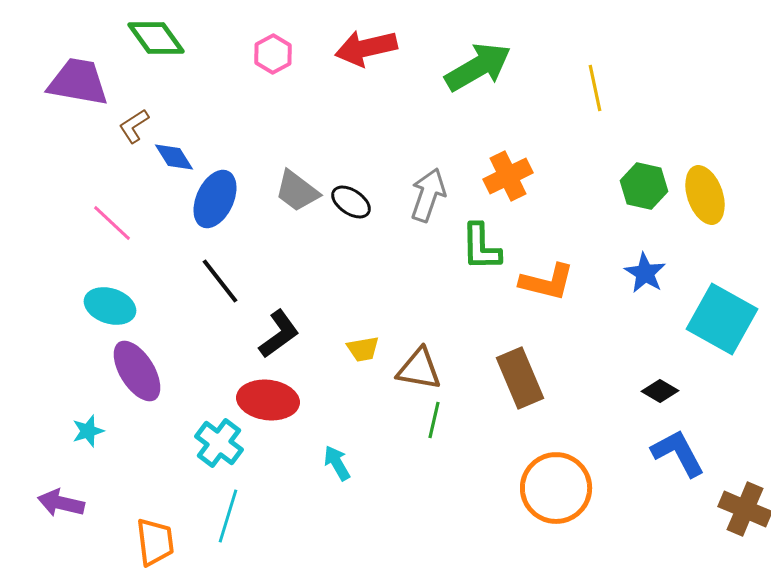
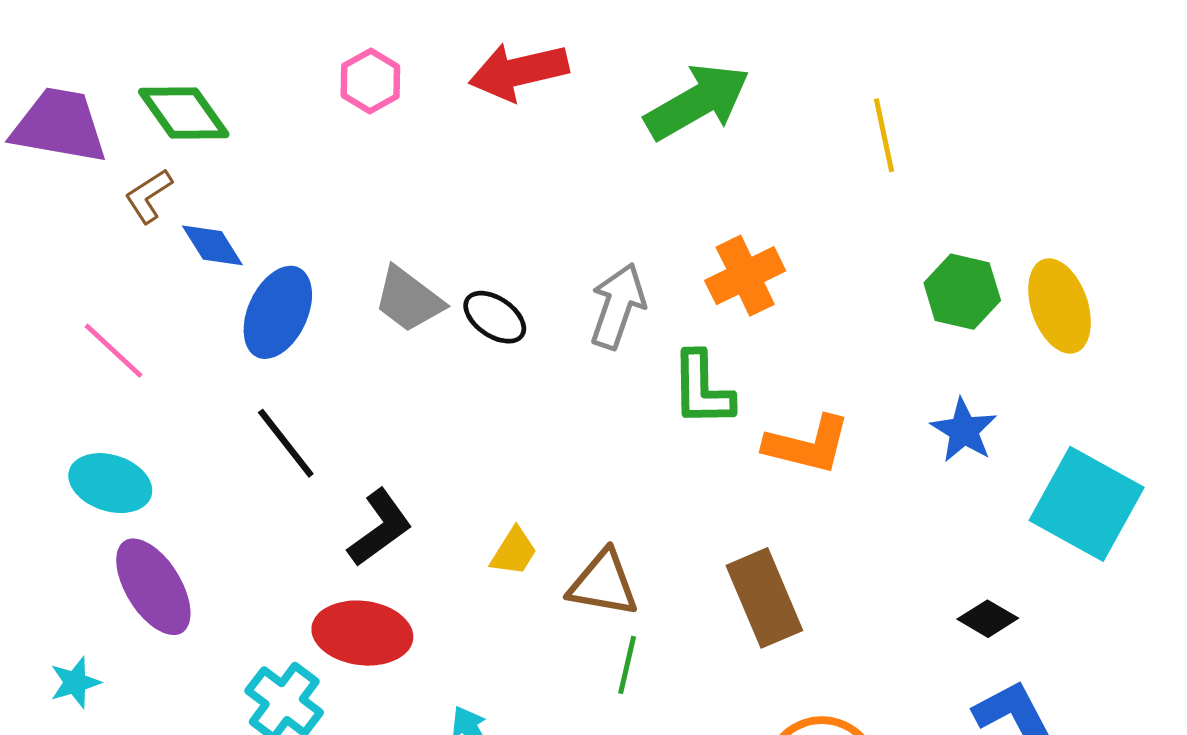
green diamond: (156, 38) -> (184, 113), moved
yellow trapezoid: (363, 349) -> (514, 552), turned -48

